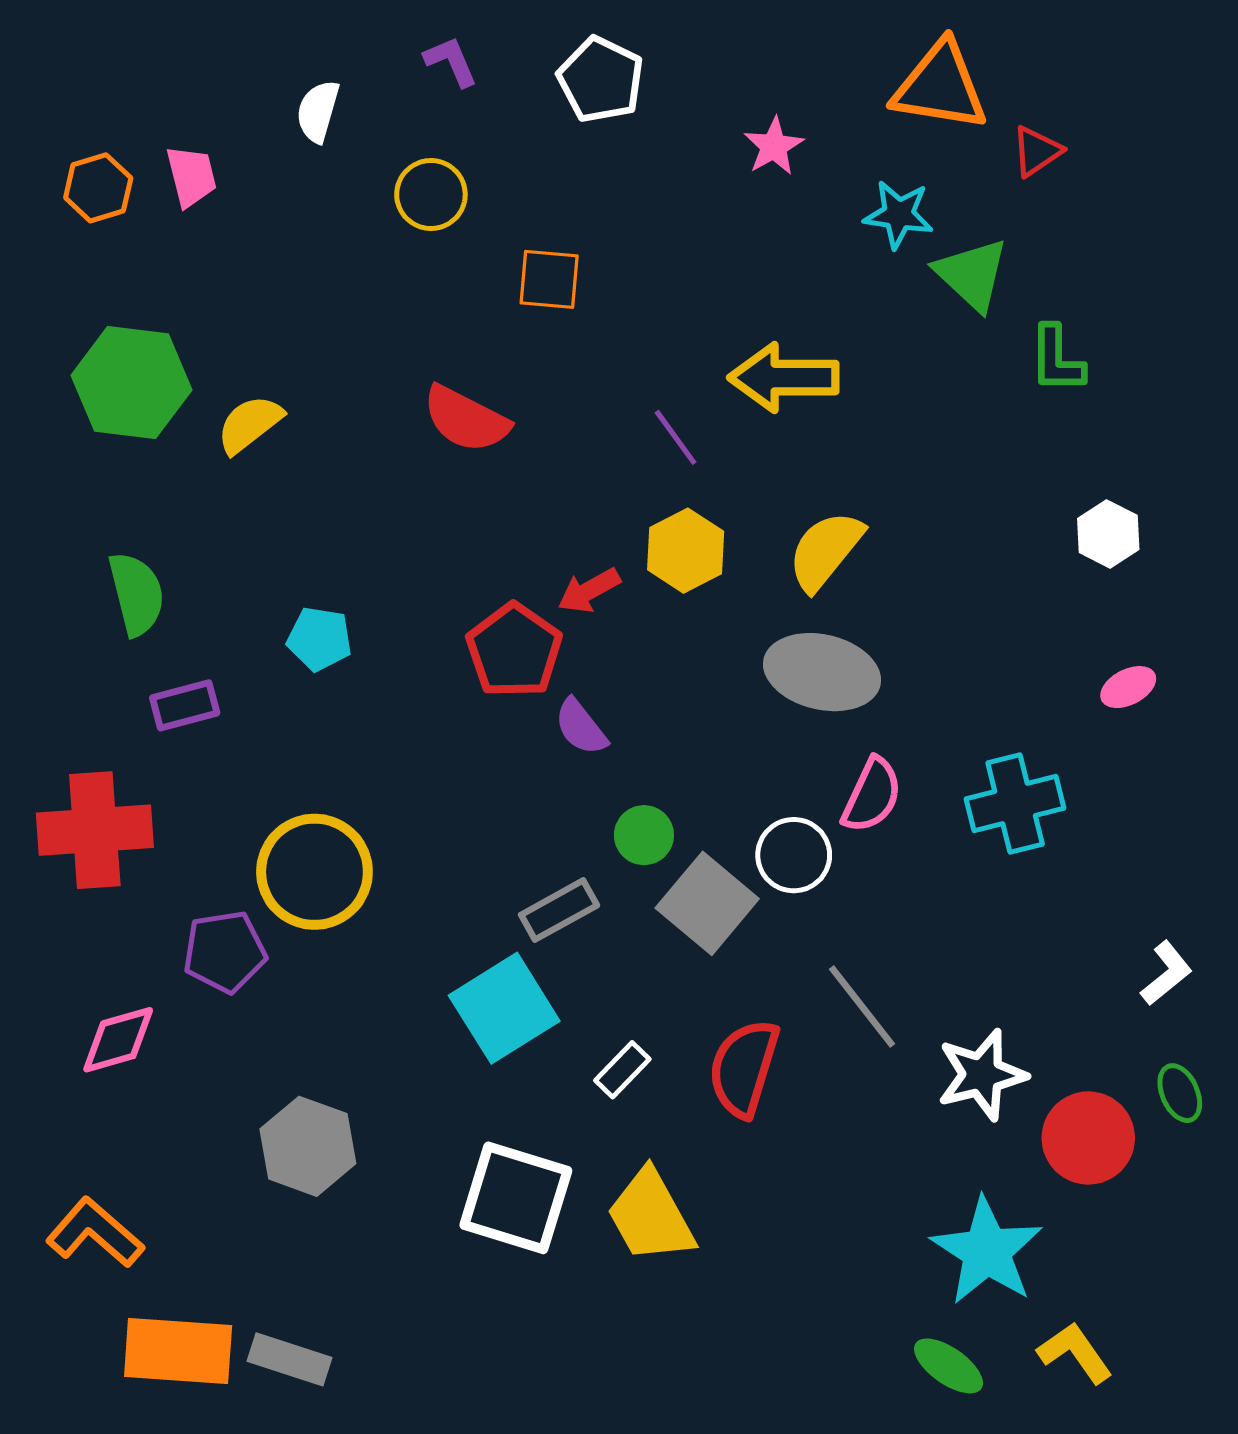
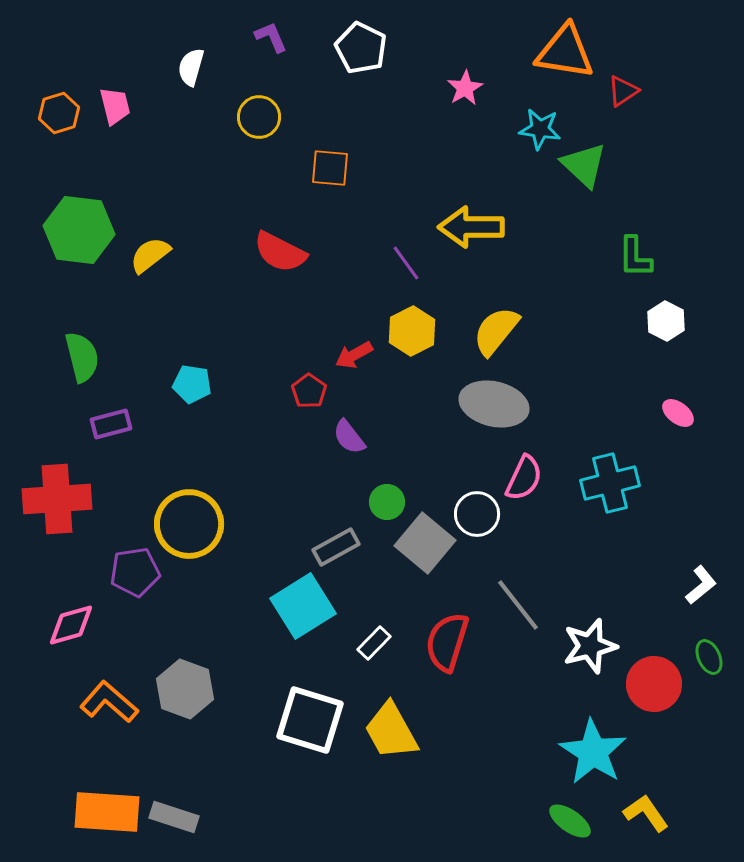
green L-shape: (1057, 359) -> (635, 257), moved
red pentagon: (514, 650) -> (309, 391), size x0.6
pink ellipse: (1128, 687) -> (678, 413), turned 64
orange L-shape: (95, 1233) -> (109, 702), moved

